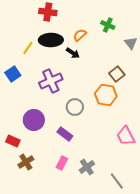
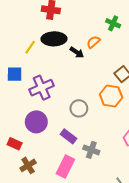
orange semicircle: (80, 35) -> (93, 42), moved
blue square: (13, 74) -> (15, 74), turned 35
purple cross: (51, 81) -> (42, 88), moved
pink rectangle: (62, 163) -> (65, 167), size x1.5
gray cross: (87, 167) -> (91, 150), moved, turned -35

